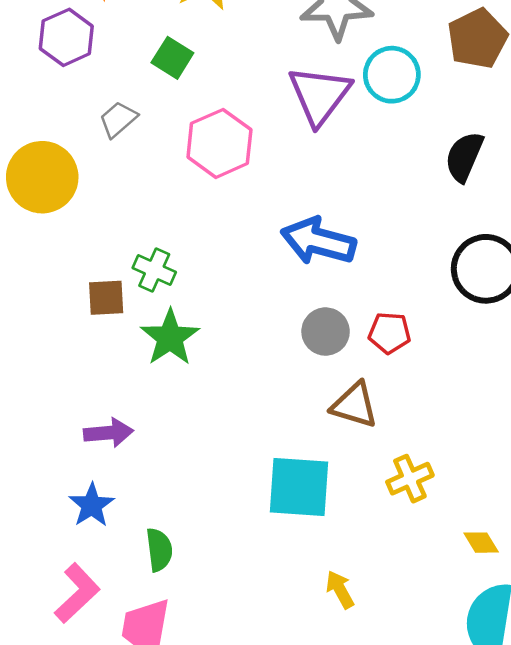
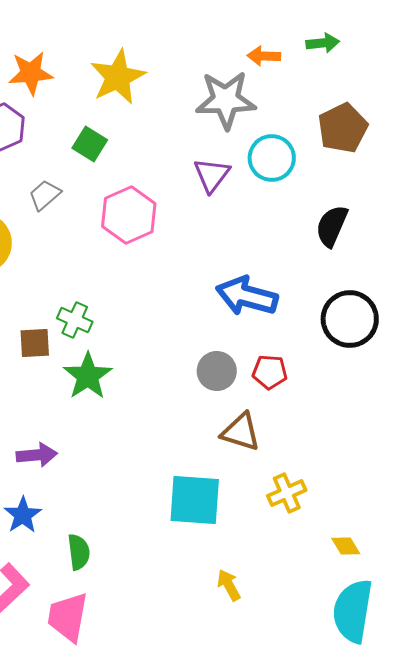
purple triangle: (320, 95) -> (212, 175), size x0.7
blue arrow: (318, 241) -> (247, 296), moved

